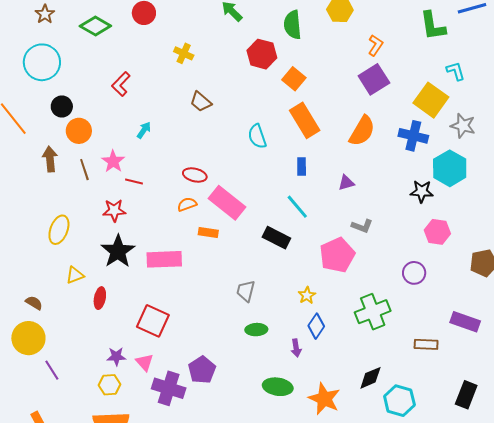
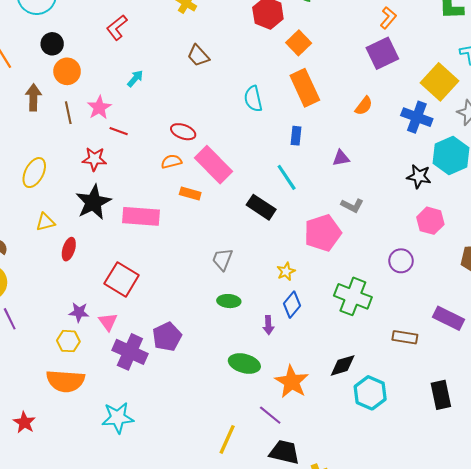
orange semicircle: (362, 131) -> (364, 106), size x0.6
green cross: (373, 312) -> (353, 296), turned 36
black rectangle: (466, 395) -> (441, 395), turned -40

